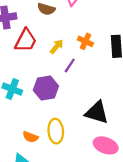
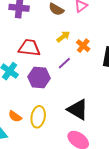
red trapezoid: (26, 40) -> (29, 48), moved, turned -125
yellow arrow: (57, 46) -> (63, 37), moved

